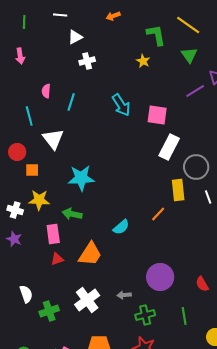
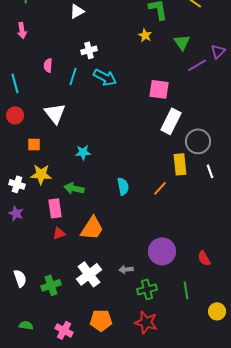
green triangle: (189, 55) -> (182, 42), moved
white cross: (87, 61) -> (89, 50), moved
cyan arrow: (121, 105) -> (105, 77), moved, turned -30
cyan line: (29, 116) -> (15, 83), moved
red circle: (17, 152) -> (15, 115), moved
cyan star: (81, 178) -> (83, 152), size x0.6
cyan semicircle: (121, 227) -> (123, 186), moved, turned -60
white semicircle: (26, 294) -> (20, 278), moved

